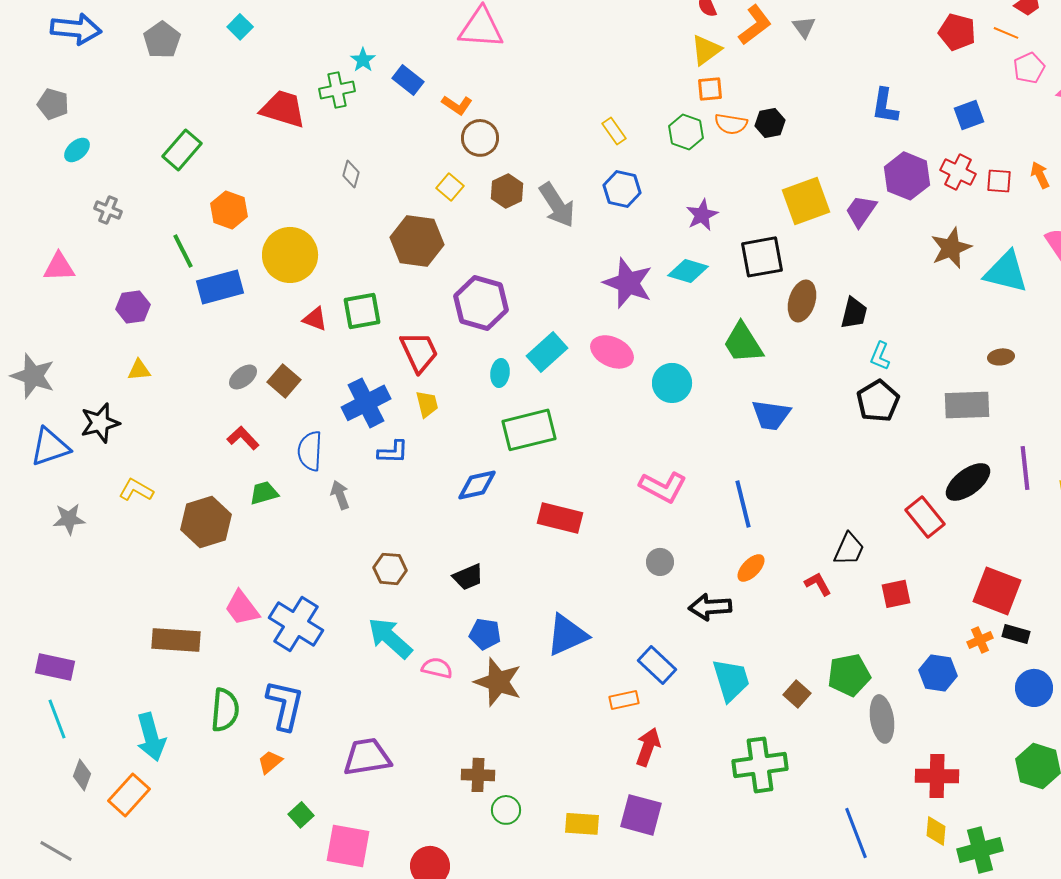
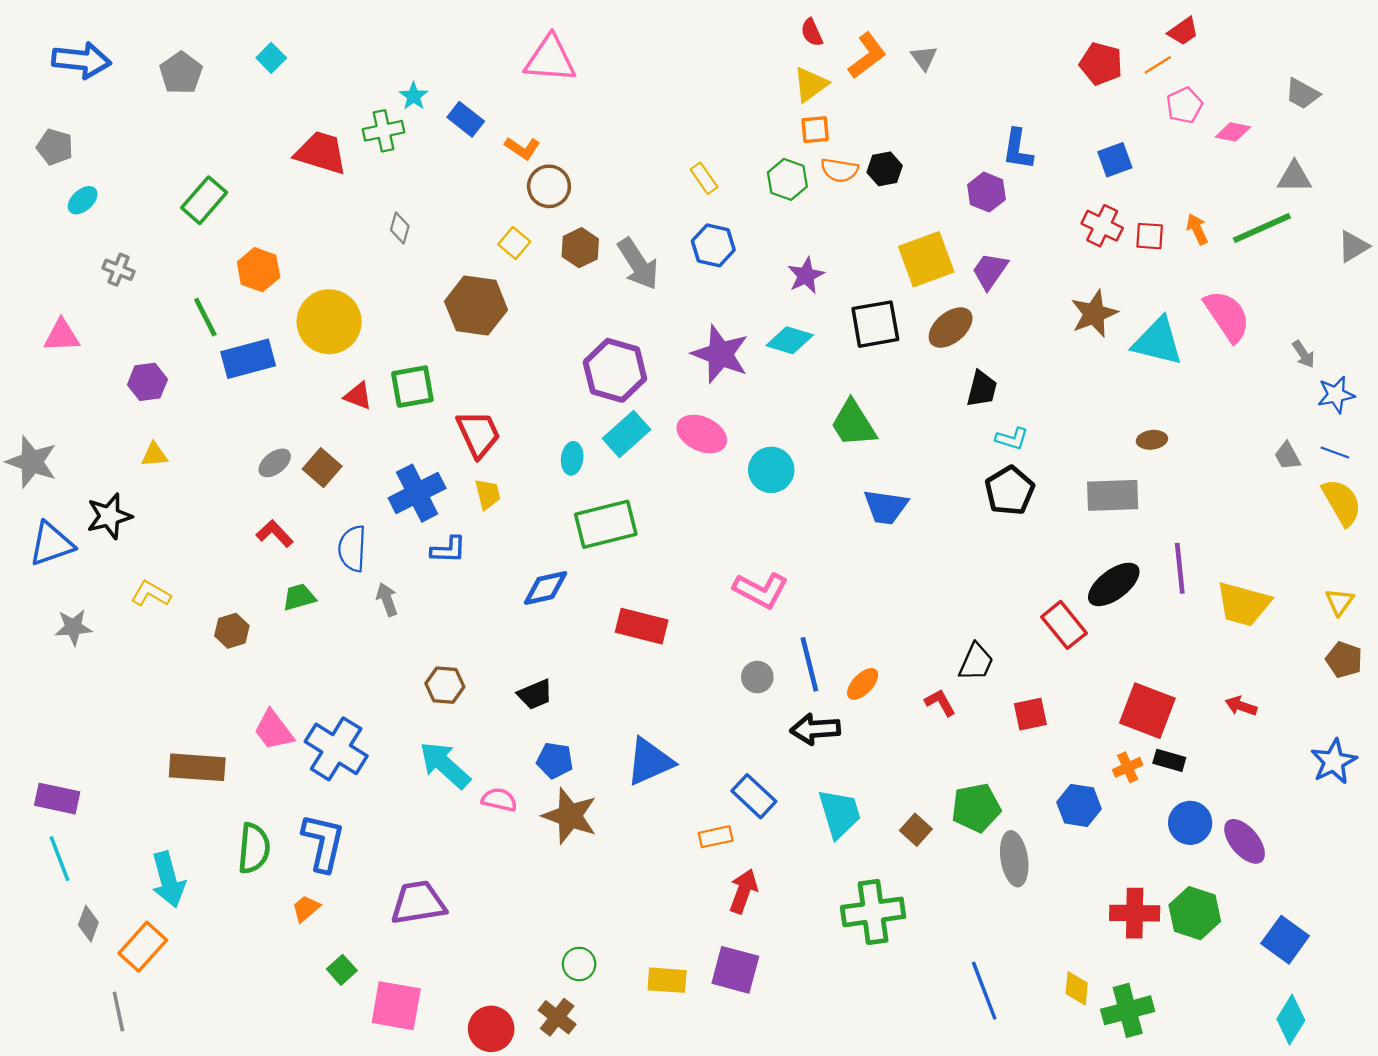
orange line: (1006, 33) -> (1158, 65), turned -55
purple hexagon: (907, 176) -> (986, 192), moved, size x0.7
brown ellipse: (802, 301) -> (951, 328), moved, turned 33
purple hexagon: (481, 303) -> (615, 370), moved
cyan L-shape: (880, 356) -> (1012, 439), turned -96
blue line: (743, 504) -> (809, 664), moved
brown hexagon: (206, 522) -> (232, 631), size x0.6
brown cross: (478, 775) -> (557, 1017), moved, turned 36
red cross: (937, 776) -> (1135, 913), moved
gray line: (56, 851) -> (118, 1011), moved, turned 48

